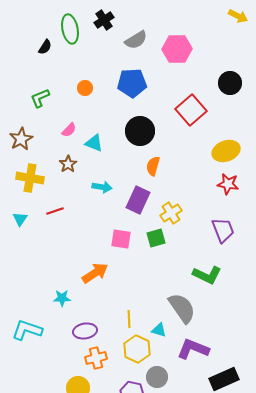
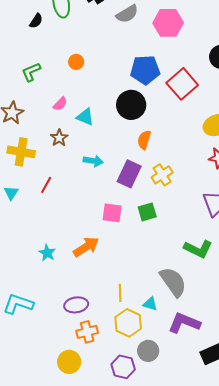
blue pentagon: (132, 83) -> (145, 70), moved
red line: (55, 211) -> (46, 185), turned -42
yellow cross: (171, 213) -> (162, 175), moved
cyan star: (62, 298) -> (47, 253), moved, turned 30

